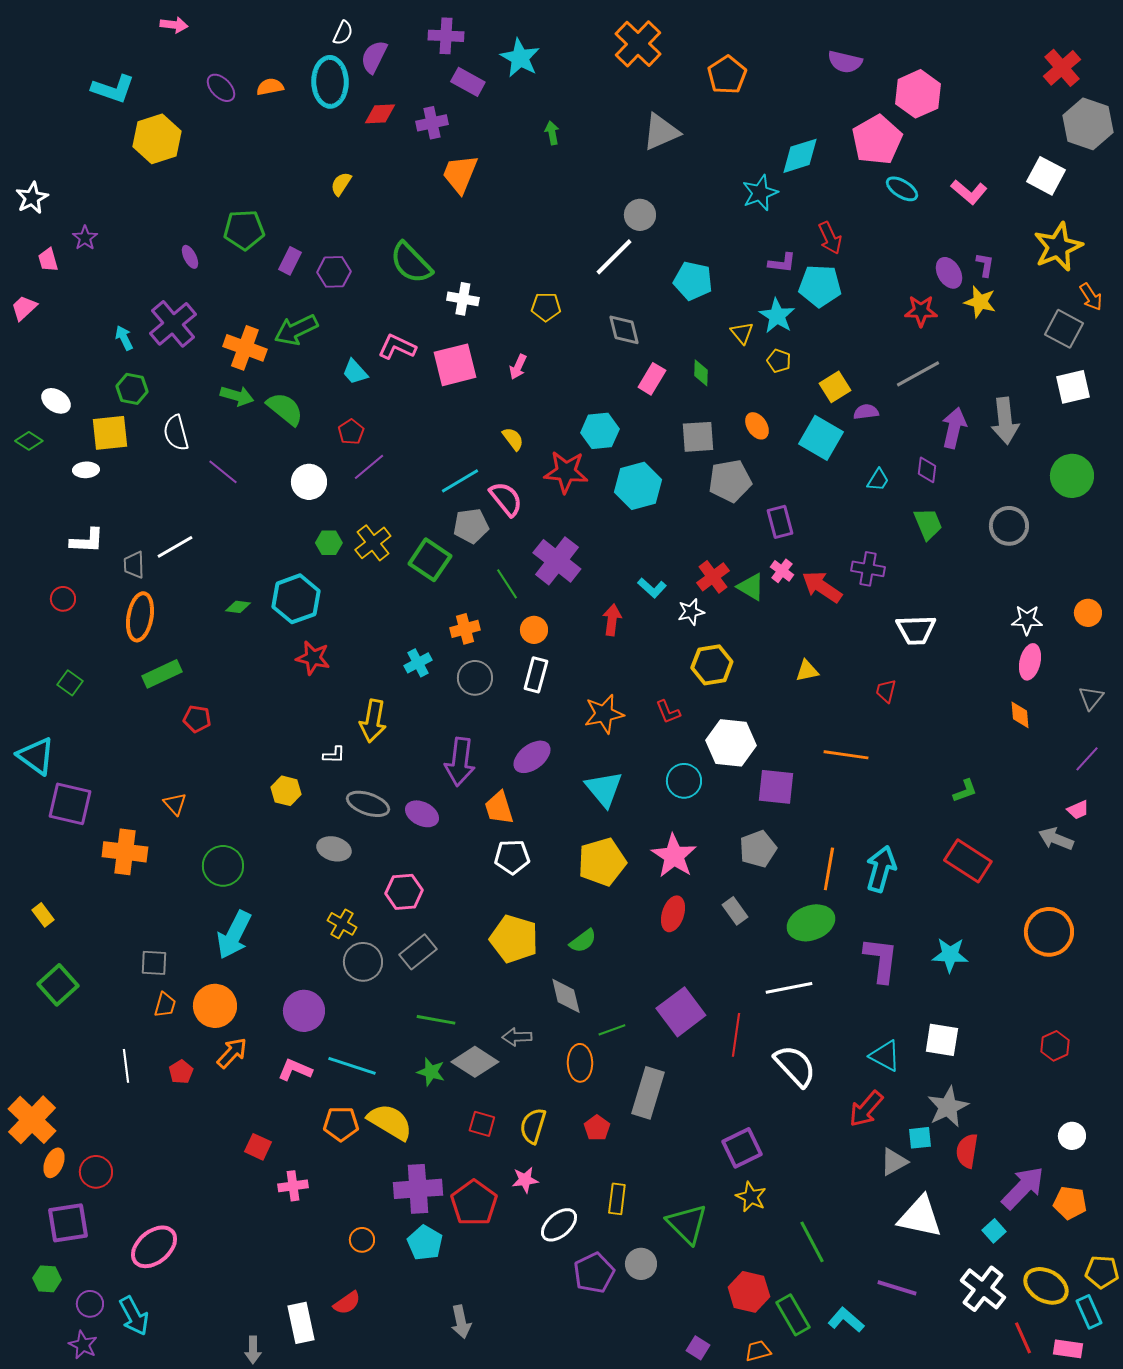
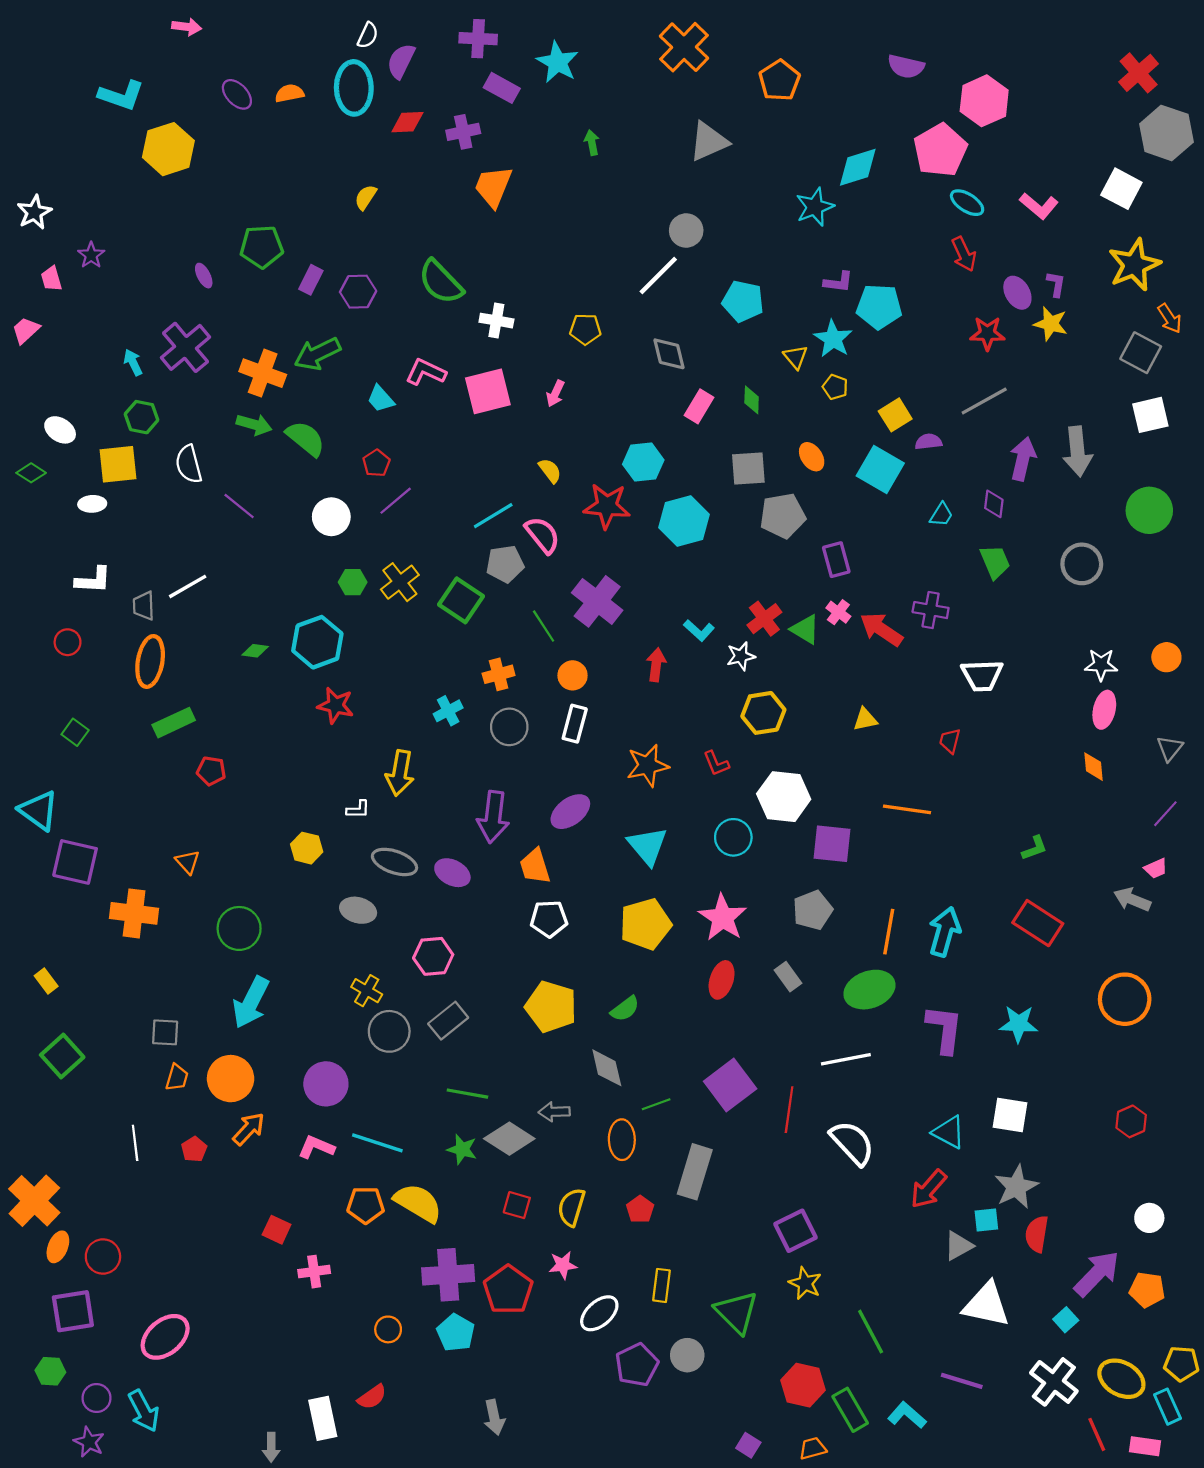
red arrow: (830, 238) -> (964, 254), moved

